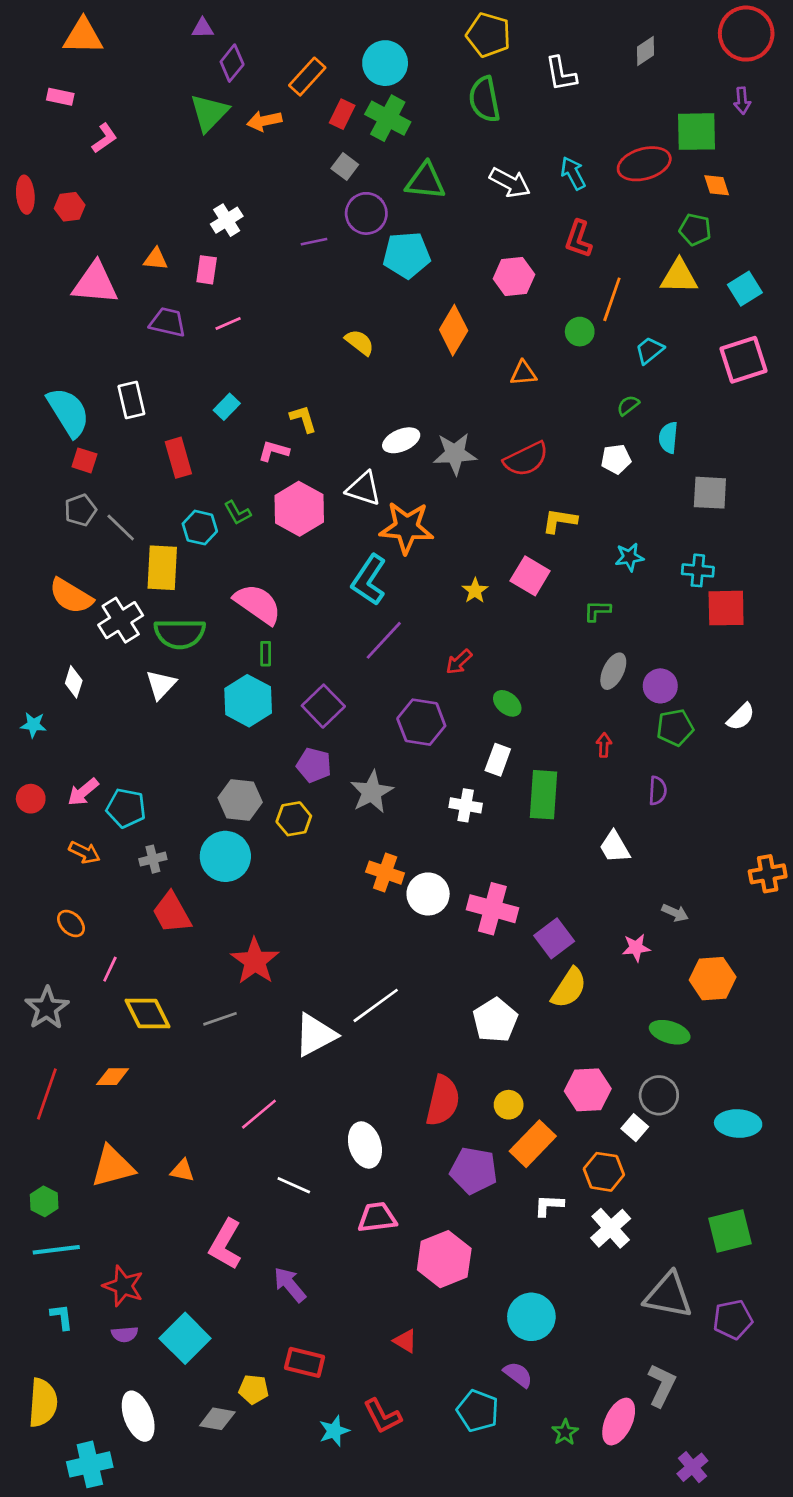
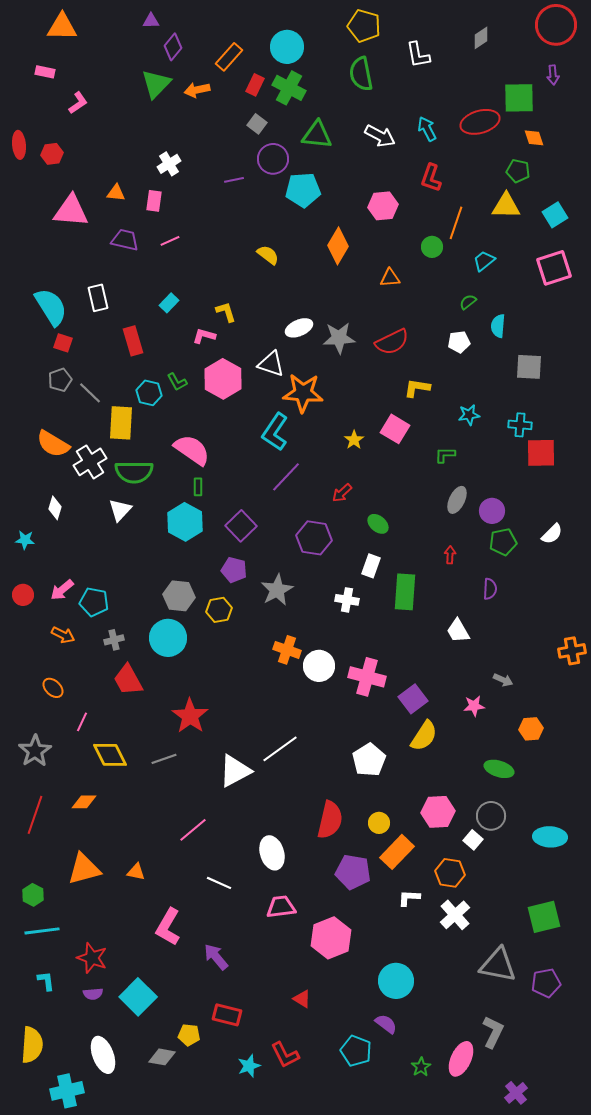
orange hexagon: (713, 979) -> (531, 729), size x0.7

